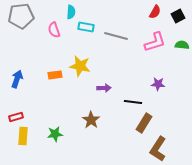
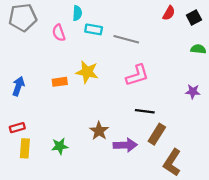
pink L-shape: (155, 42) -> (137, 75), moved
purple star: (158, 84) -> (193, 92), moved
purple arrow: (104, 88) -> (125, 145), moved, size x1.5

